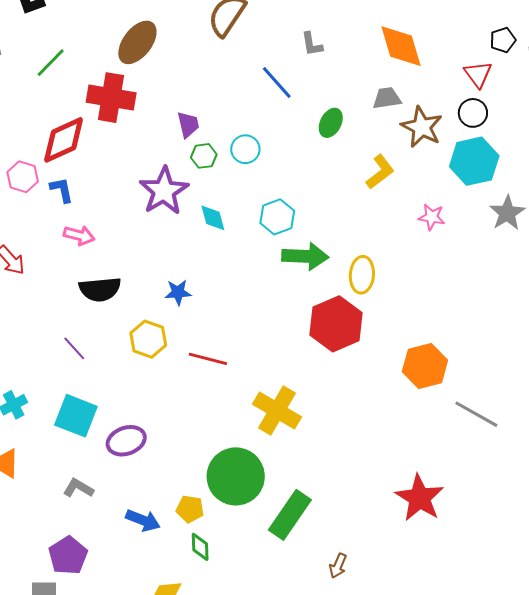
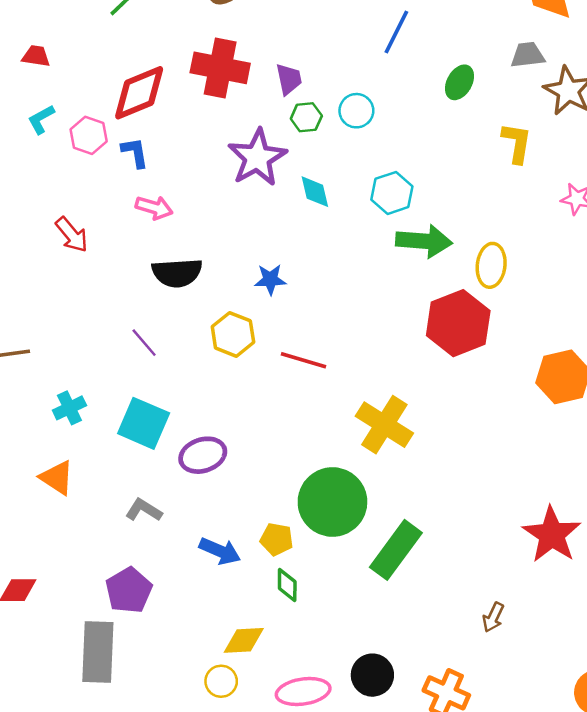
blue line: (277, 82) -> (396, 32), turned 66
red cross: (111, 98) -> (220, 68), moved
yellow L-shape: (380, 172) -> (517, 143), turned -45
brown arrow: (338, 566) -> (493, 617), moved

